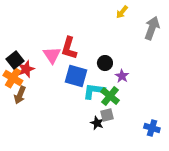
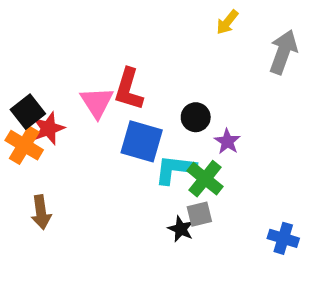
brown arrow: (20, 95) -> (41, 212), moved, turned -30

